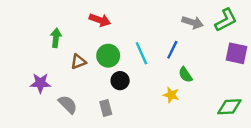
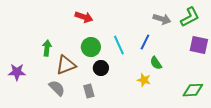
green arrow: (56, 38) -> (47, 48), moved
brown triangle: (78, 62) -> (66, 65), moved, size x1.5
purple star: (40, 83) -> (17, 72), moved

